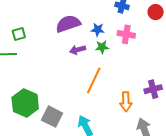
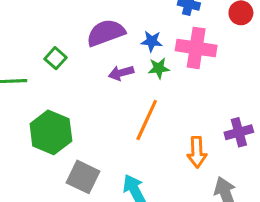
green square: (19, 34) -> (55, 58), moved, turned -32
pink cross: (126, 34) -> (196, 48), size x1.4
green hexagon: (25, 103) -> (51, 132), moved

